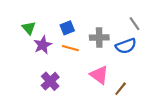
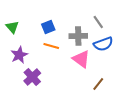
gray line: (134, 24) -> (98, 22), moved
purple star: (43, 45) -> (19, 55), moved
pink triangle: (99, 75) -> (81, 59), moved

